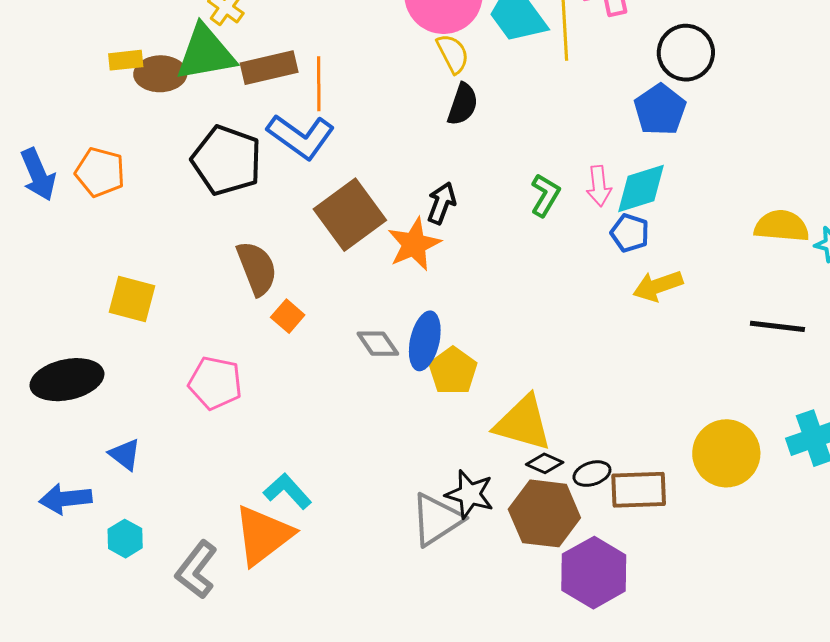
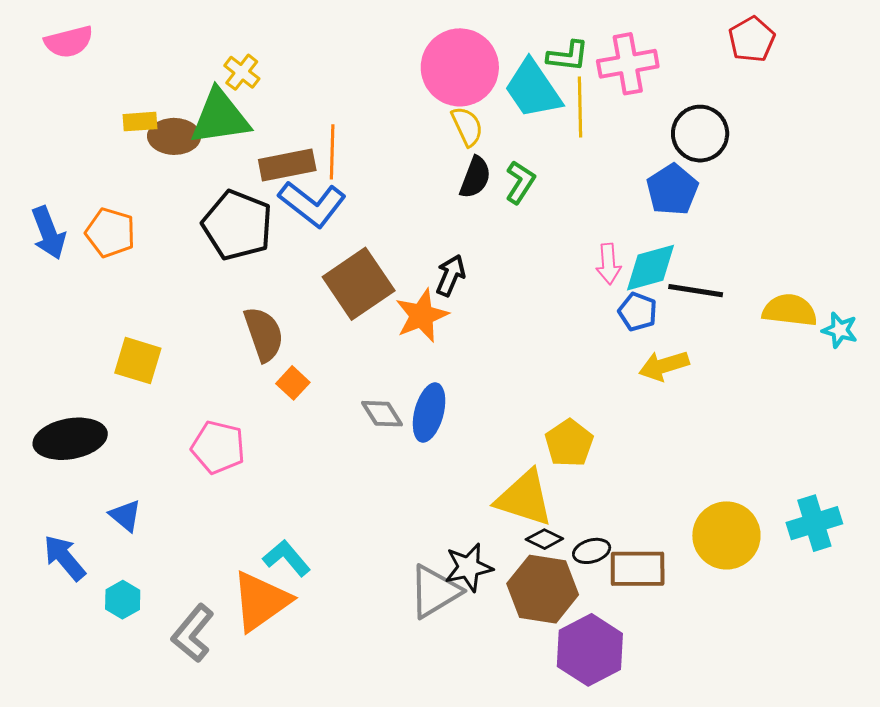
brown rectangle: (269, 68) -> (287, 165), moved
green L-shape: (545, 195) -> (520, 182), moved
black line: (777, 326) -> (696, 291), moved
yellow pentagon: (453, 371) -> (569, 443), moved
black star: (470, 494) -> (469, 567), turned -30
blue arrow: (66, 499) -> (65, 558), turned 54

